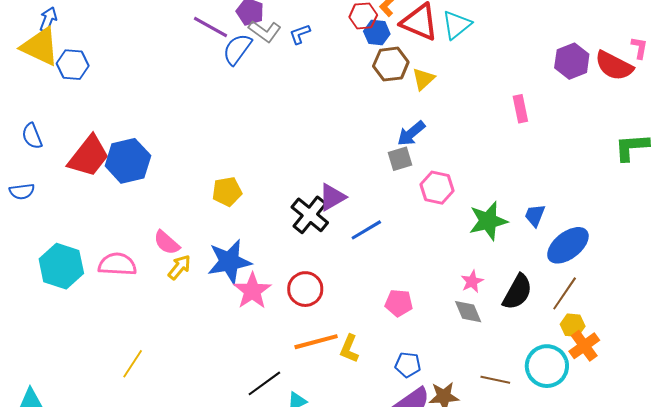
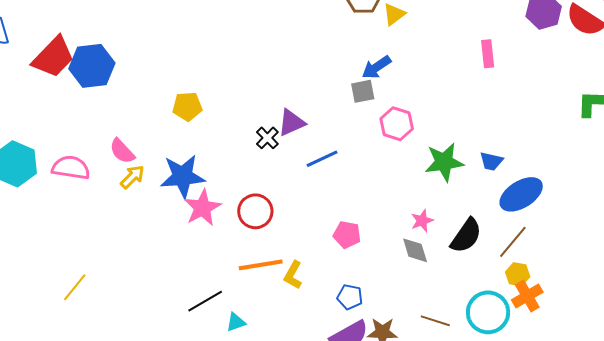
black cross: (310, 215) -> (267, 138), size x0.6
blue trapezoid: (535, 215) -> (491, 161), turned -105
yellow line: (133, 364) -> (75, 287), moved

